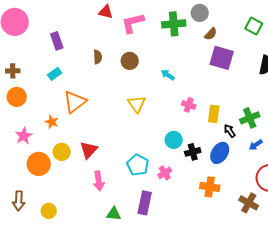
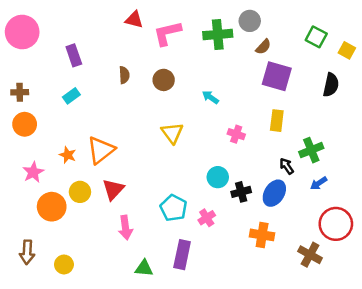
orange triangle: (75, 102) -> (101, 150), moved
yellow rectangle: (214, 114) -> (277, 121), moved

